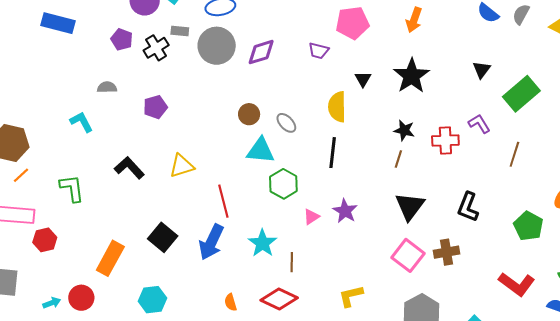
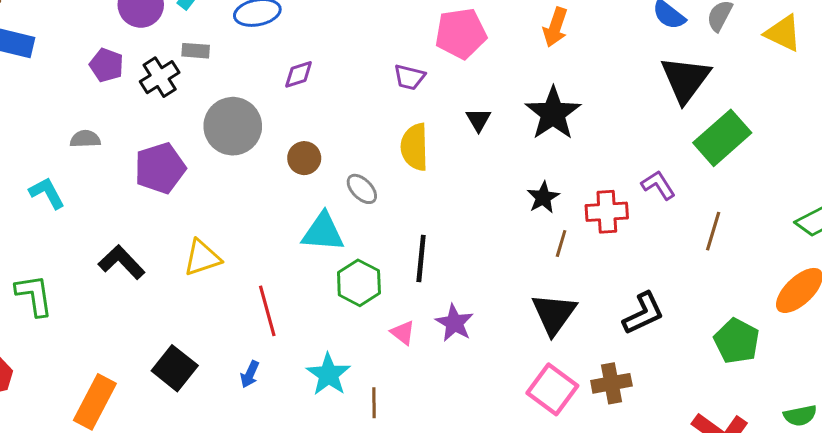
gray circle: (217, 46) -> (233, 126), moved
purple diamond: (261, 52) -> (299, 74), moved, size x0.7
black triangle: (481, 70) -> (685, 79), moved, size x1.8
purple pentagon: (155, 107) -> (160, 168), size x1.4
yellow semicircle: (337, 107) -> (415, 147), moved
brown circle: (249, 114) -> (304, 158), moved
black star: (404, 130) -> (543, 197), turned 30
black line: (333, 153) -> (421, 258), moved
brown line: (398, 159) -> (561, 244), moved
black L-shape: (468, 207) -> (643, 313), turned -136
pink triangle: (311, 217) -> (403, 333), turned -48
blue arrow: (211, 242) -> (250, 374), size x0.5

